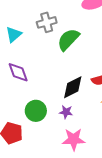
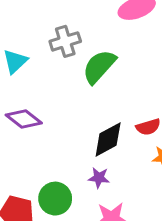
purple diamond: (18, 72) -> (24, 119), turned -30
green circle: (36, 111) -> (55, 199), moved

